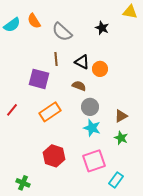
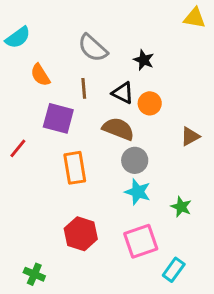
orange semicircle: (34, 21) -> (40, 75), moved
black star: (102, 28) -> (144, 60), moved
brown semicircle: (79, 86) -> (118, 129), size x1.5
red line: (12, 110) -> (18, 148), moved
orange rectangle: (50, 112) -> (75, 168), turned -65
brown triangle: (121, 116) -> (190, 136), moved

